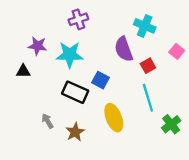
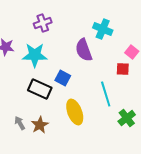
red square: (148, 66) -> (123, 69), moved, turned 32
gray arrow: (47, 121) -> (20, 123), moved

